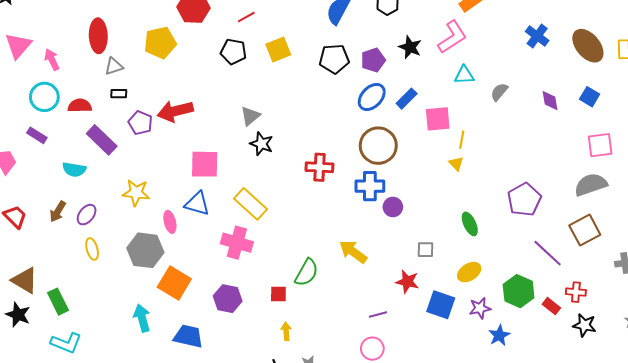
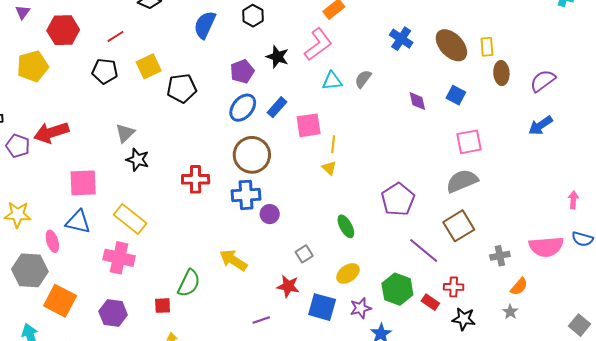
black pentagon: (334, 59) -> (182, 88), moved
gray semicircle: (499, 92) -> (363, 79), moved
gray square: (426, 250) -> (304, 254), turned -30

